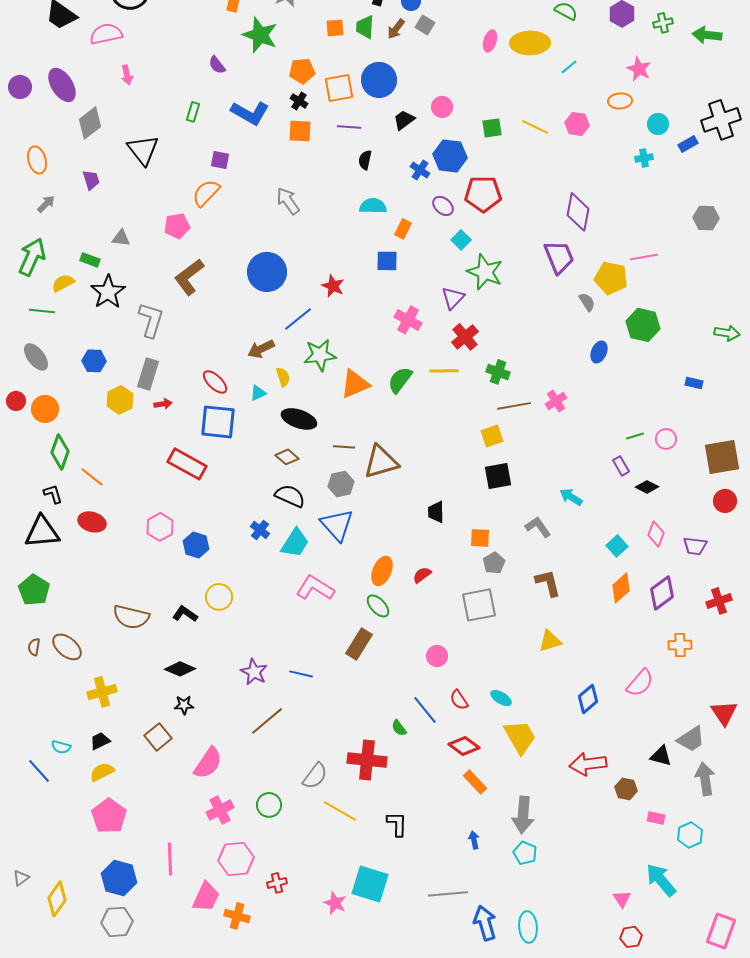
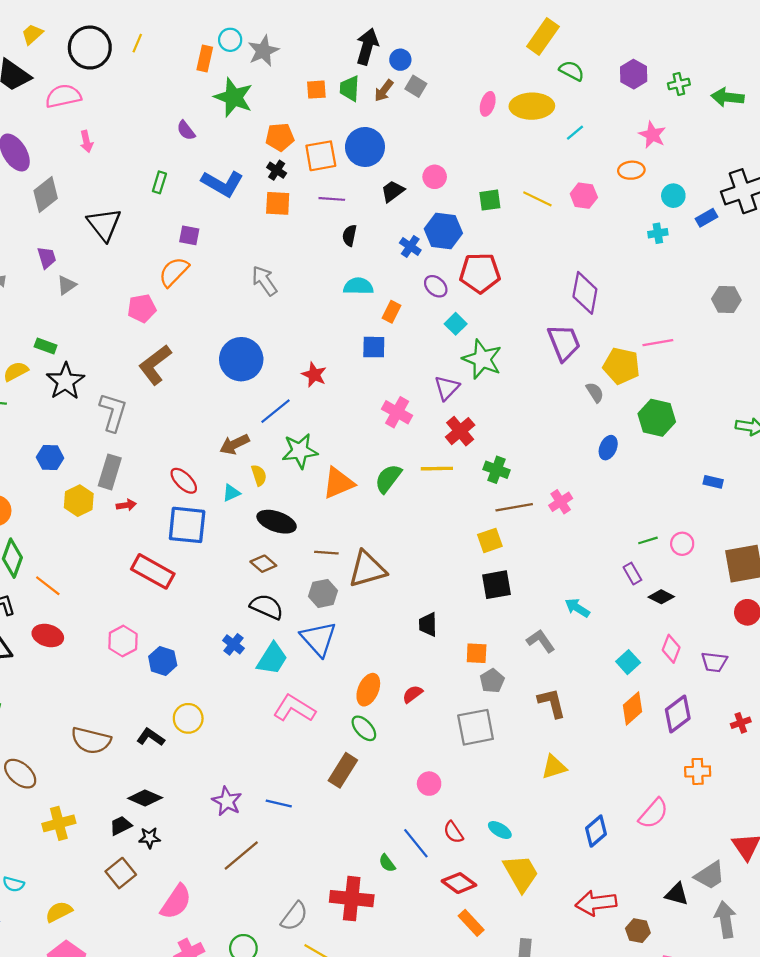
gray triangle: (121, 238) -> (67, 285), moved, turned -42
red cross: (719, 601) -> (741, 723), size x0.7
black trapezoid: (100, 741) -> (121, 826), moved

